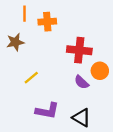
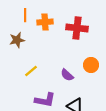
red cross: (79, 50) -> (77, 28), moved
purple semicircle: (82, 82) -> (67, 75), moved

